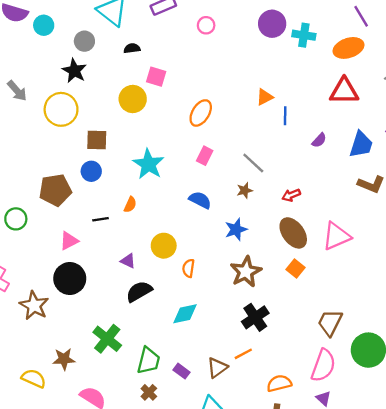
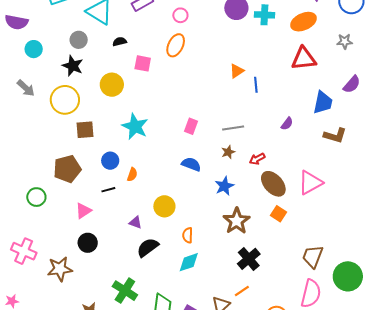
cyan circle: (44, 25) -> (34, 49), moved
yellow circle: (133, 99) -> (112, 85), moved
orange ellipse: (201, 113) -> (176, 45), moved
brown square: (97, 140) -> (85, 130), moved
purple semicircle: (319, 140) -> (287, 124), moved
gray line: (253, 163) -> (233, 128), turned -45
cyan star: (148, 164) -> (135, 127), moved
blue circle: (91, 171) -> (110, 161), moved
red arrow: (291, 195) -> (257, 159), moved
orange semicircle: (188, 268) -> (188, 235), moved
black circle: (70, 279) -> (88, 243), size x0.7
brown star: (34, 305) -> (60, 269), turned -30

